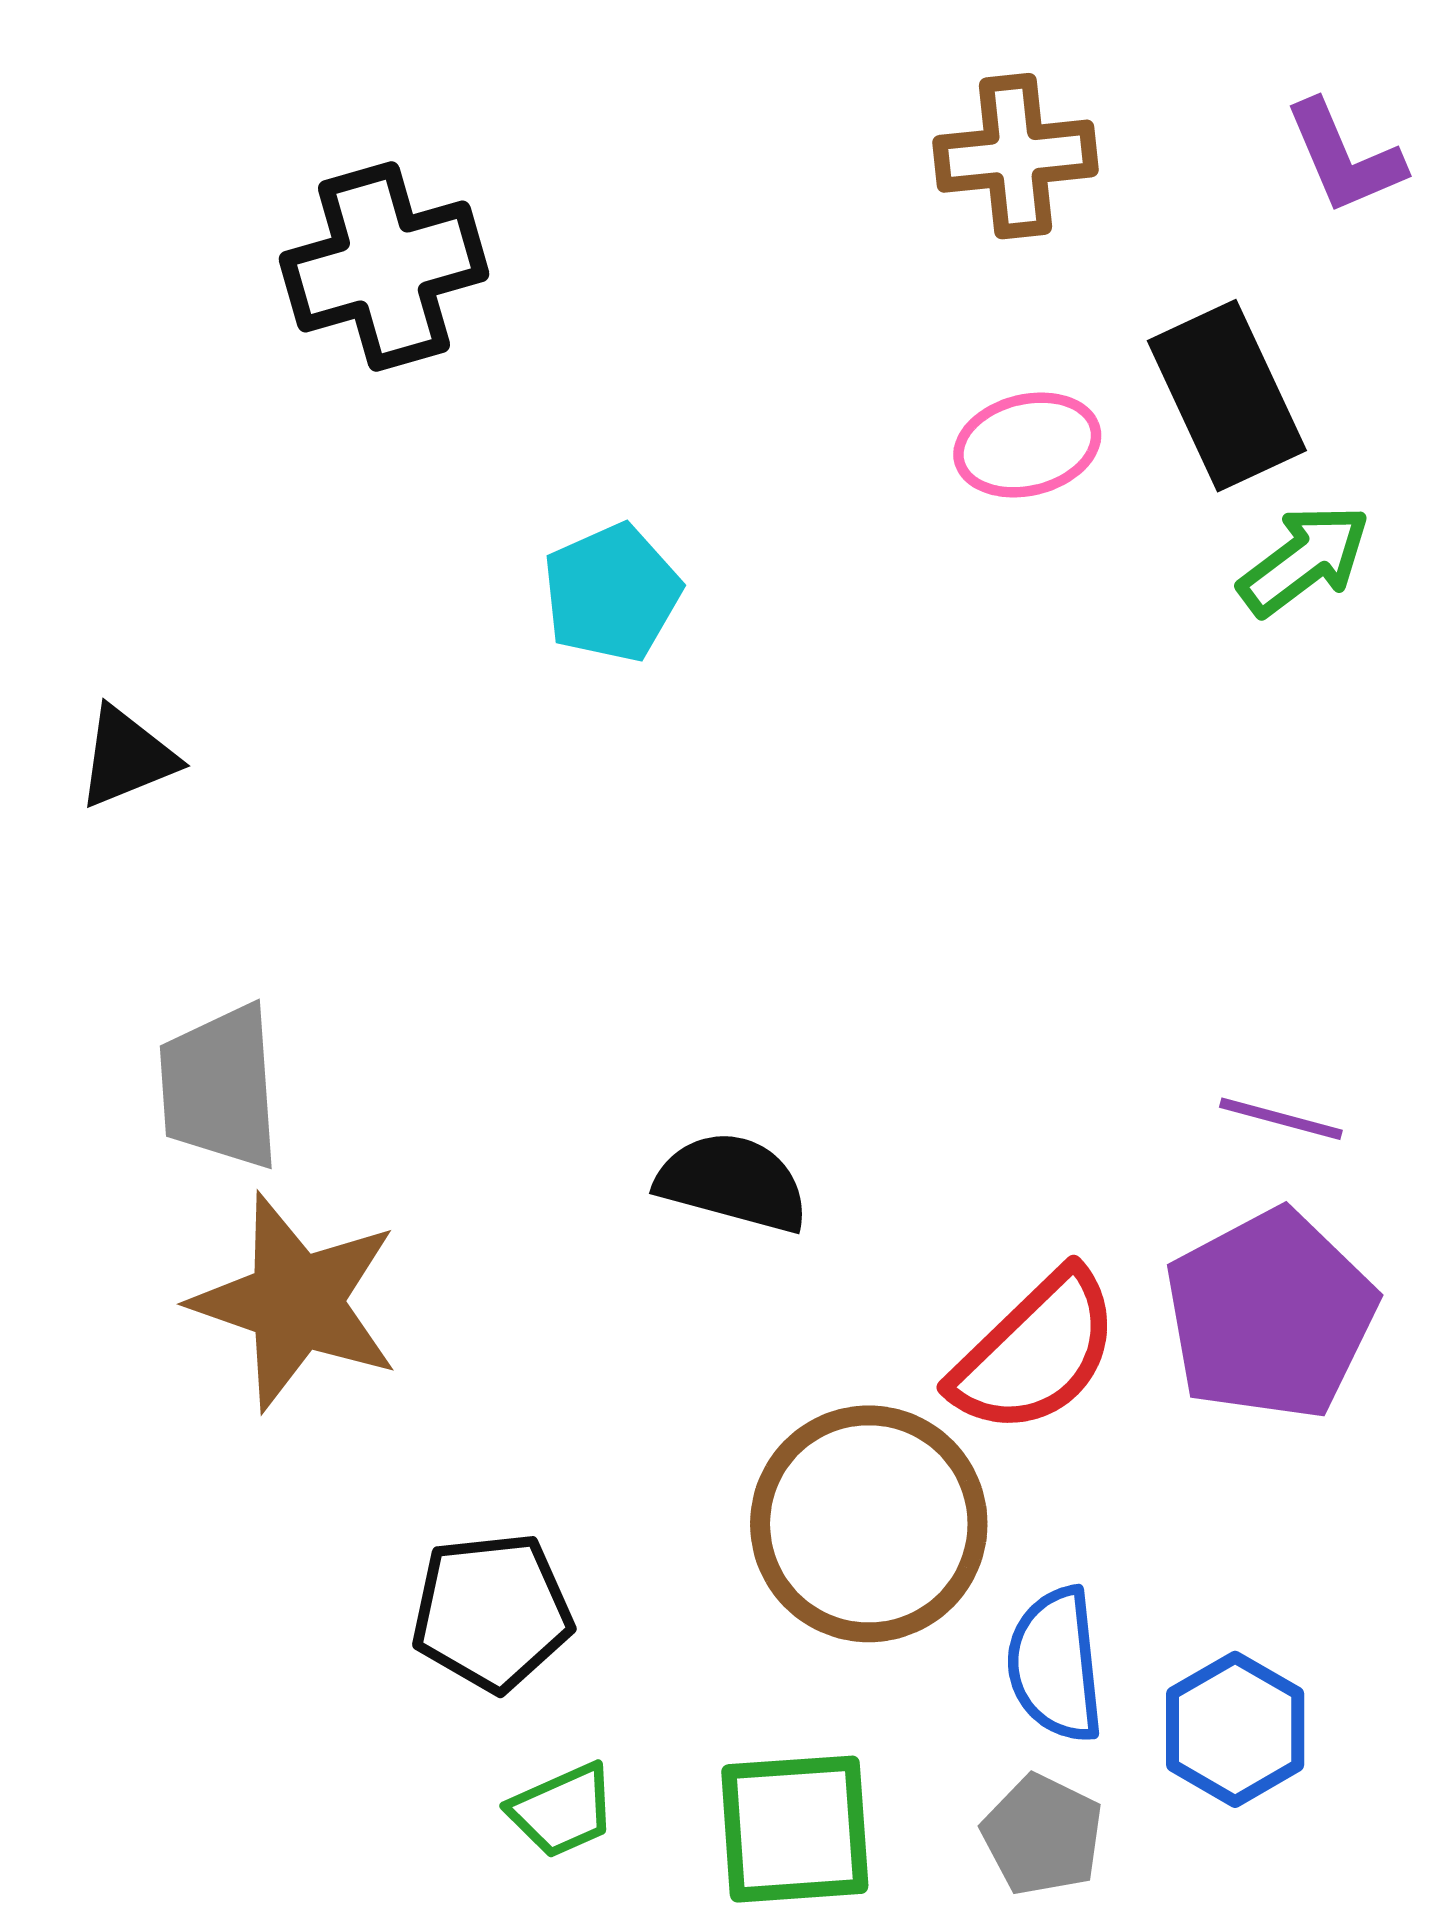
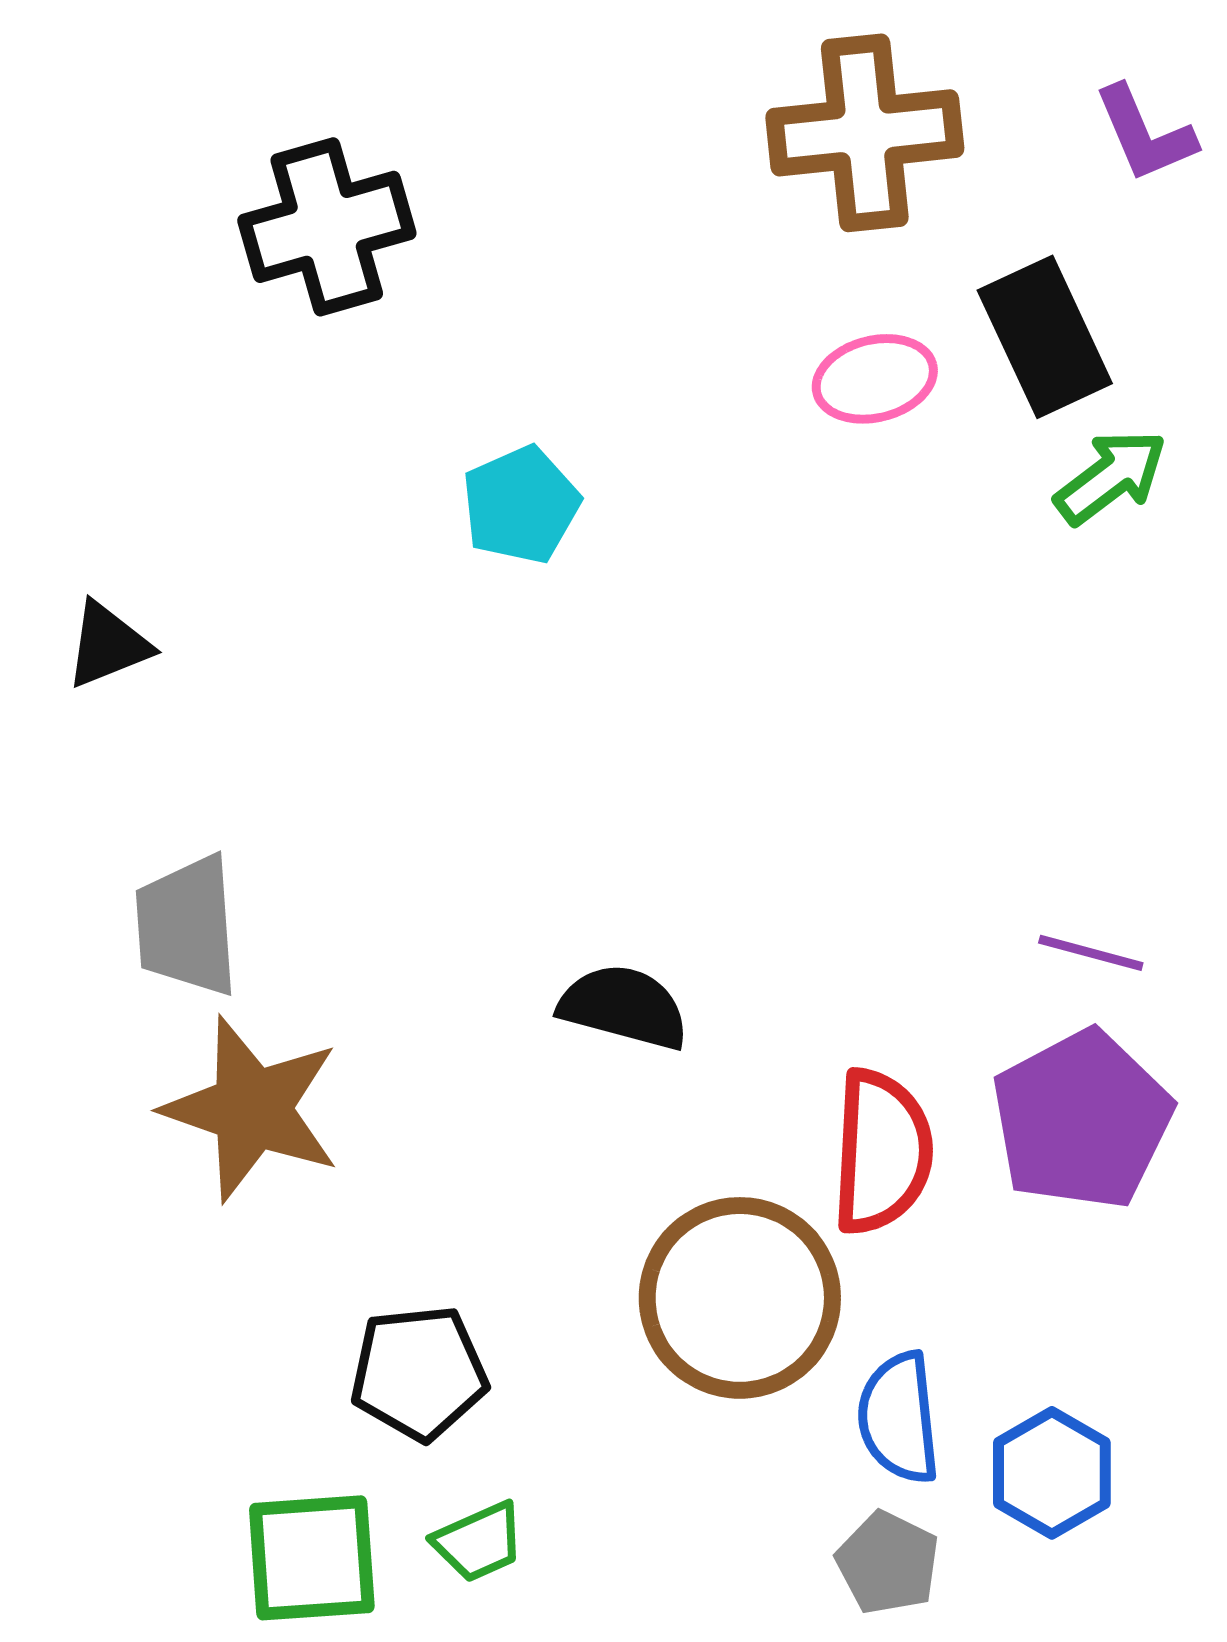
brown cross: (1016, 156) -> (865, 133), size x1.4
red semicircle: (1035, 1352) -> (882, 1152), turned -43
green square: (795, 1829) -> (312, 1558), moved

